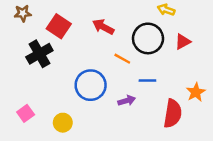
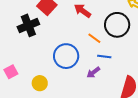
blue line: (147, 81) -> (104, 57), moved
purple arrow: (127, 101) -> (93, 72), turned 152

